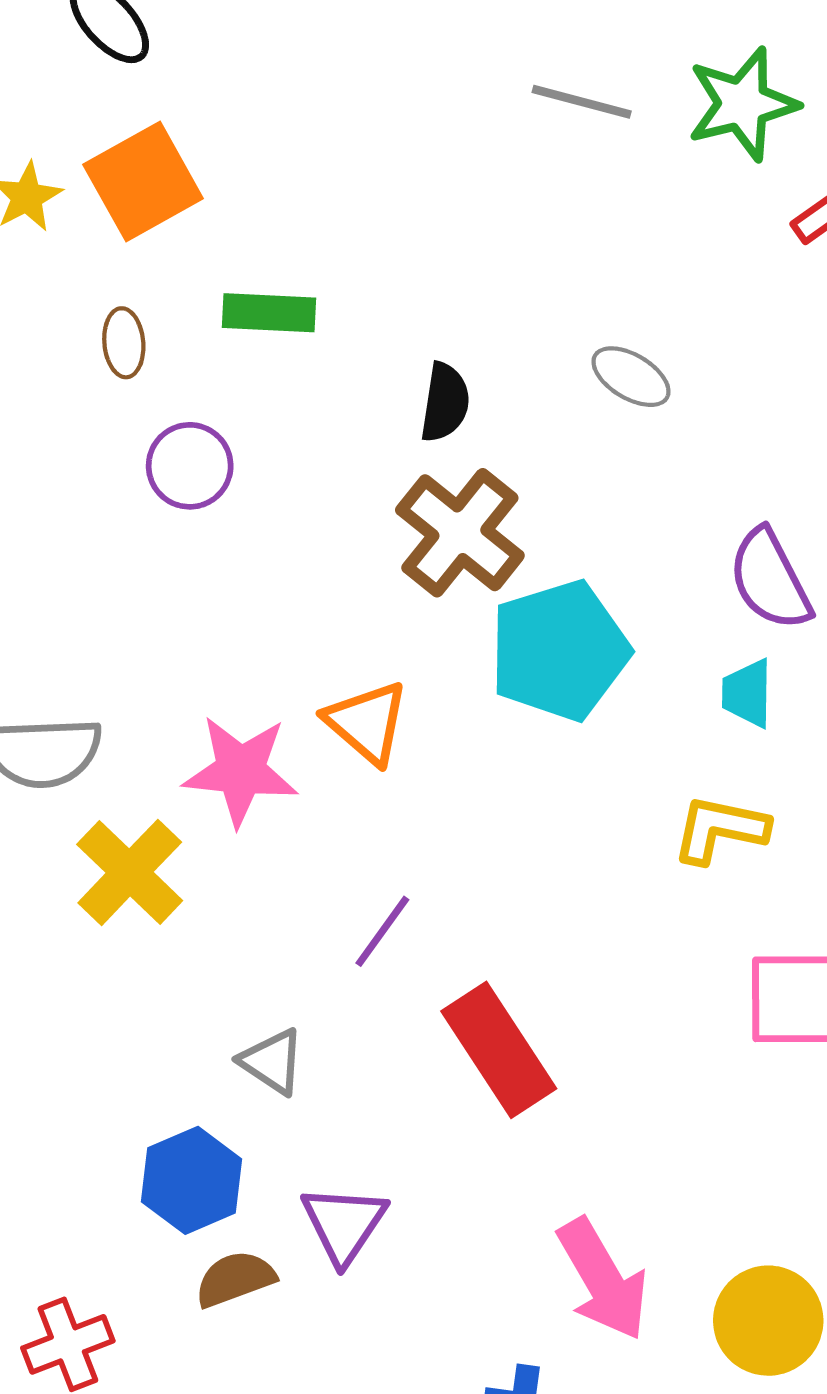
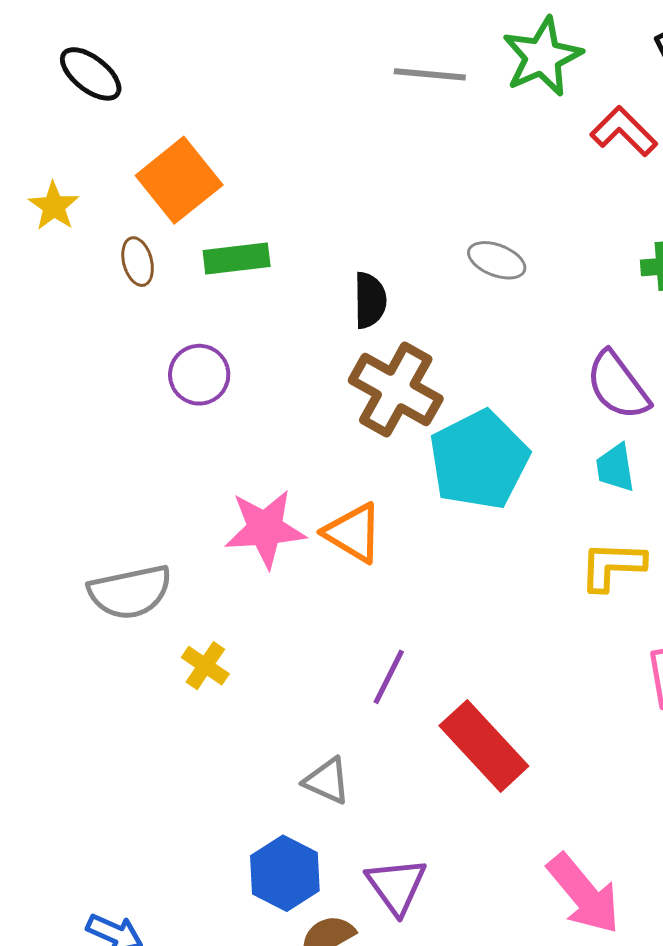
orange square: (143, 181) -> (179, 180), moved
brown ellipse: (124, 343) -> (138, 262), moved
pink star: (241, 771) -> (265, 529), moved
yellow cross: (130, 872) -> (205, 666), size x0.6

